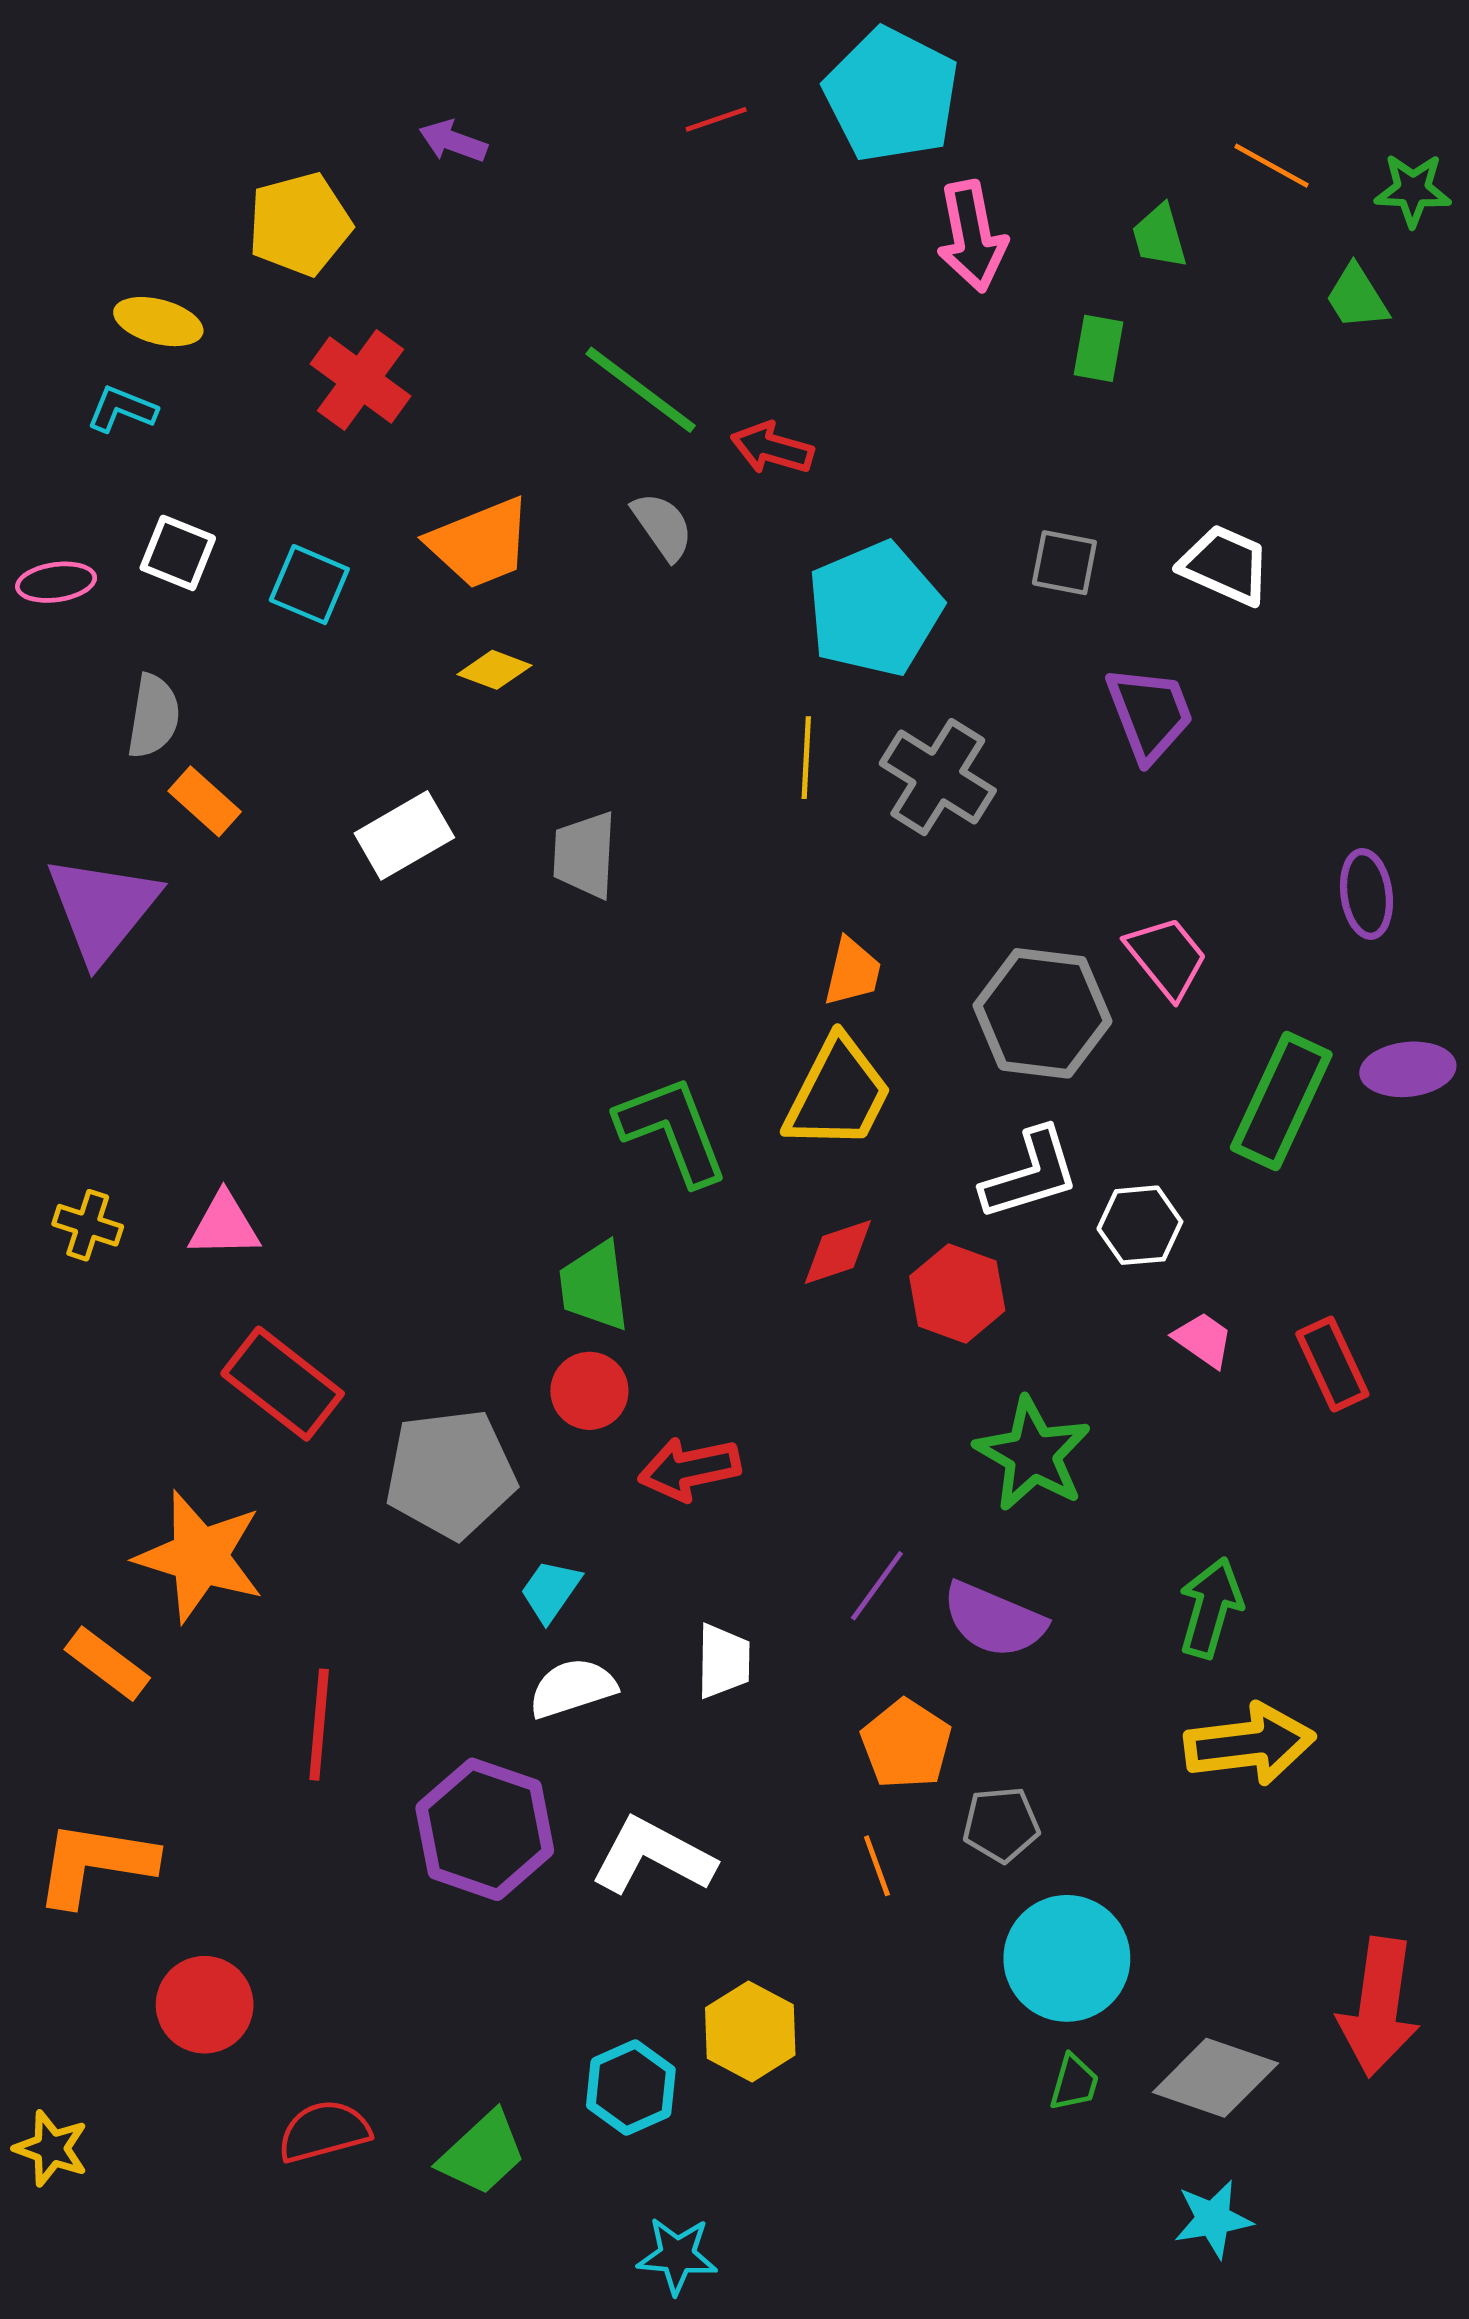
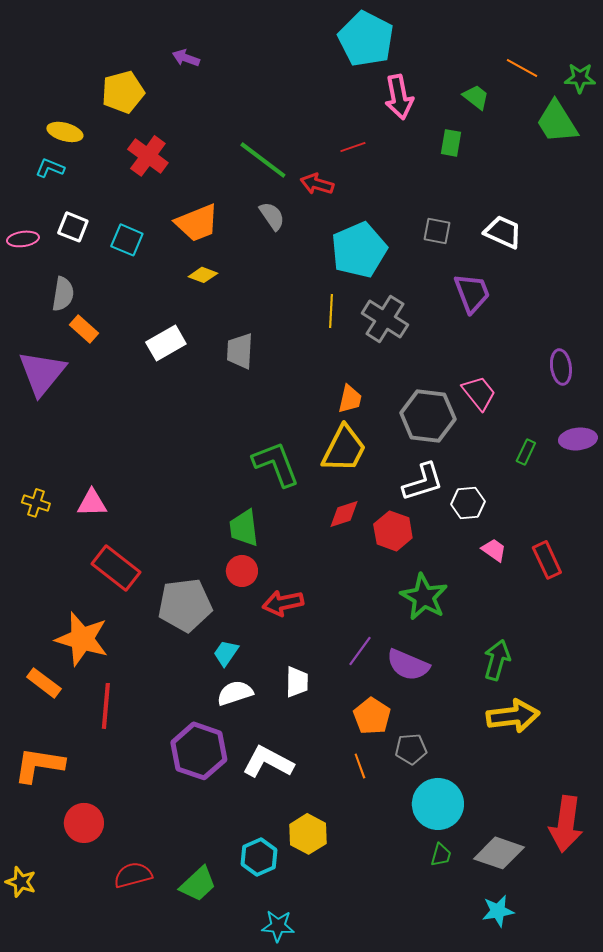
red line: (716, 119) -> (353, 147), moved
green trapezoid: (1159, 236) -> (476, 97), turned 144
green trapezoid: (1357, 297) -> (557, 122), size x1.6
green rectangle: (1281, 1101) -> (526, 452), size x0.5
red line: (319, 1725) -> (106, 706), moved

